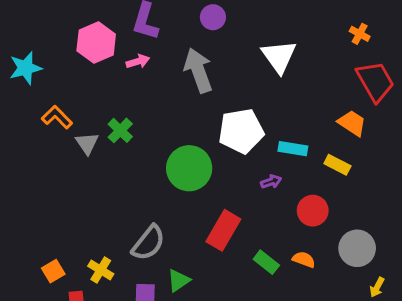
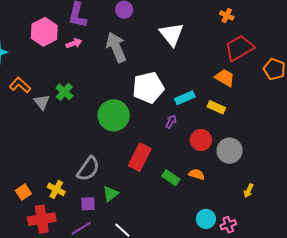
red trapezoid: (375, 81) -> (239, 48), turned -88
cyan rectangle: (293, 149) -> (185, 98), turned -30
purple arrow: (271, 182) -> (171, 122), turned -40
gray circle: (357, 248) -> (230, 151), moved

